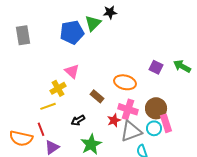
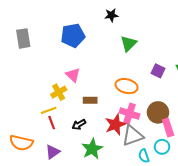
green triangle: (93, 23) -> (129, 44), moved
brown rectangle: (97, 96) -> (90, 100), moved, turned -40
red star: (114, 120) -> (115, 125), size x1.5
cyan circle: (154, 128) -> (162, 147), moved
red line: (41, 129) -> (52, 123), moved

